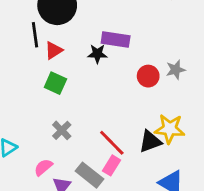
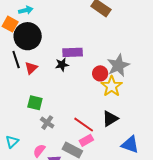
gray star: (176, 70) -> (118, 65), size x1.6
green square: (55, 83) -> (35, 103), moved
yellow star: (170, 129) -> (112, 86), moved, turned -30
pink rectangle: (111, 165) -> (86, 140), turned 40

